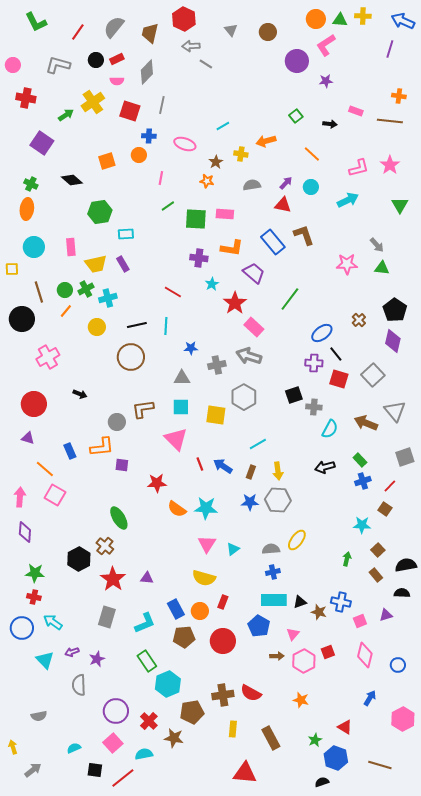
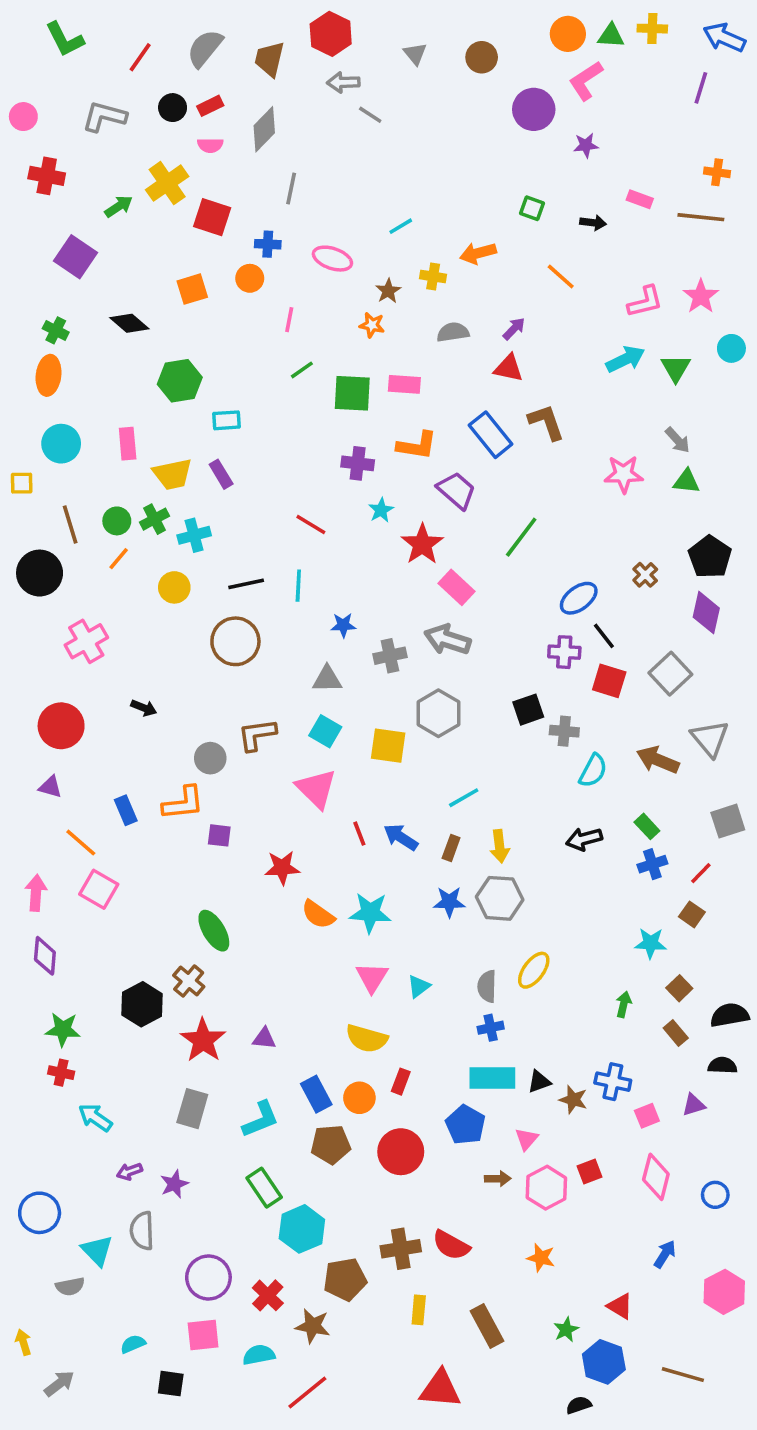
red square: (130, 111) -> (212, 217), moved
green square: (296, 116) -> (532, 208), turned -32
cyan circle: (311, 187) -> (731, 348), moved
green triangle: (400, 205) -> (676, 368), moved
cyan square: (181, 407) -> (325, 731), turned 30
gray semicircle: (271, 549) -> (487, 986), turned -84
blue circle: (22, 628) -> (40, 1213), moved
cyan triangle: (45, 660) -> (97, 1251), moved
pink square: (113, 743) -> (203, 1335), turned 36
red line: (123, 778) -> (307, 1393), moved

